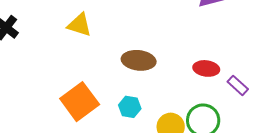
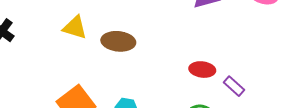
brown ellipse: (139, 60) -> (118, 41), moved

